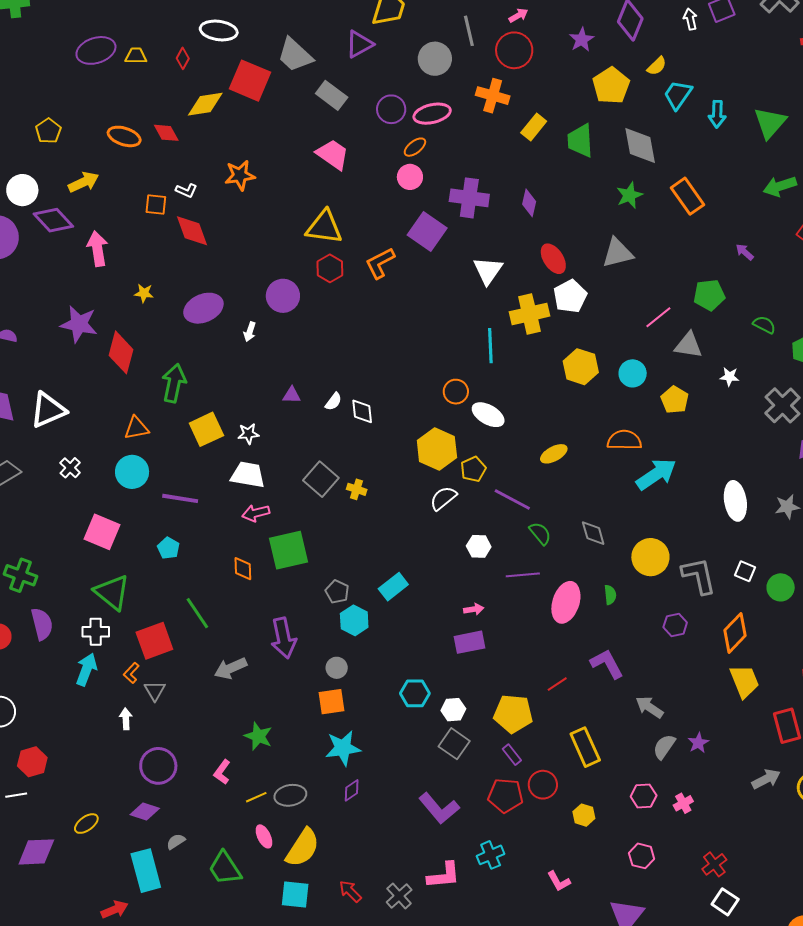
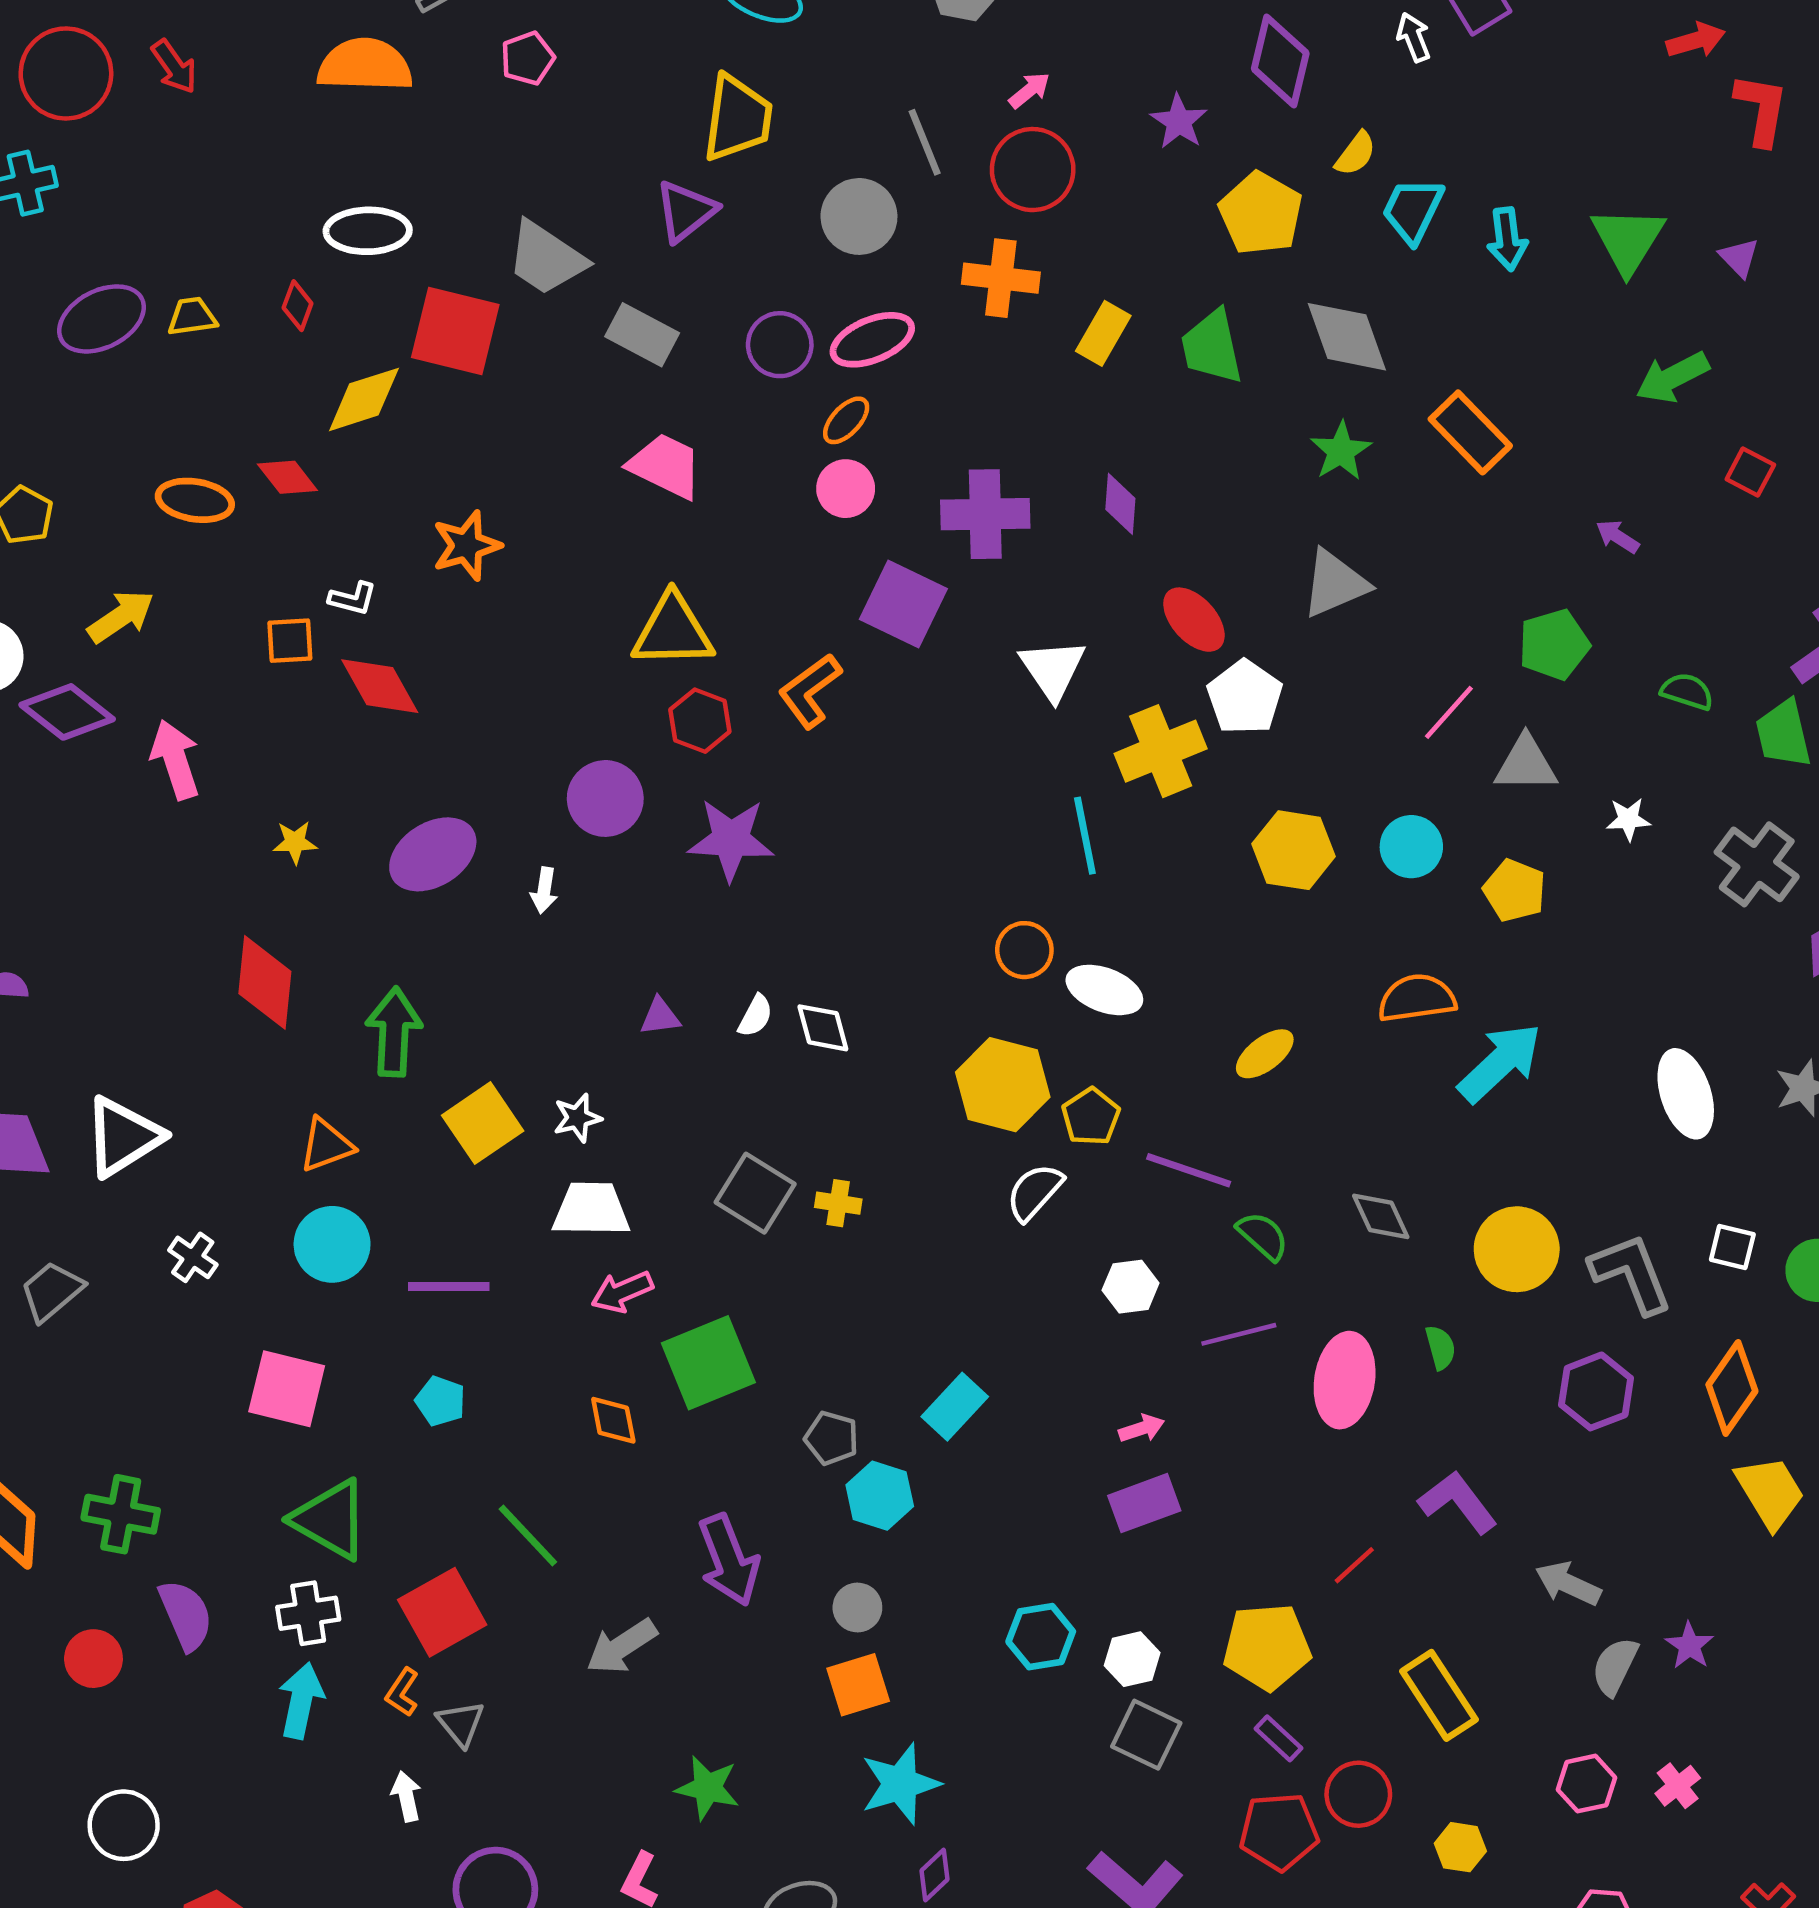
purple star: (79, 324) -> (731, 839), moved
purple hexagon: (675, 625) -> (1596, 1391), size x1.4

